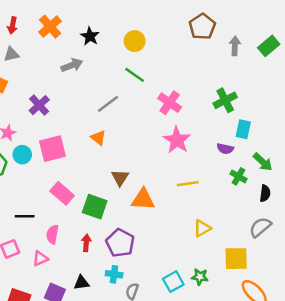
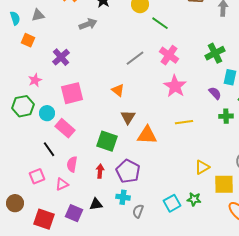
green line: (135, 75) -> (160, 23), moved
gray line: (108, 104) -> (135, 58), moved
orange triangle: (98, 138) -> (118, 90), moved
purple semicircle: (225, 149) -> (215, 93), turned -144
cyan circle: (22, 155) -> (47, 113), moved
green cross: (238, 176) -> (226, 116), turned -32
pink rectangle: (62, 193) -> (65, 128), moved
black line: (25, 216) -> (49, 149), turned 56
yellow triangle: (202, 228) -> (202, 167), moved

